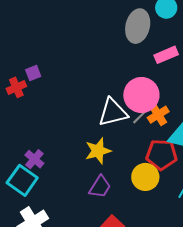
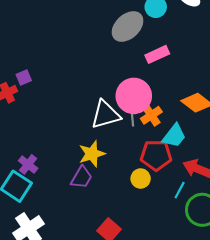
gray ellipse: (138, 26) -> (128, 26), turned 36
gray line: (139, 117) -> (132, 118), turned -49
yellow circle: (145, 177) -> (141, 179), size x0.7
purple trapezoid: (100, 187) -> (81, 177), moved

